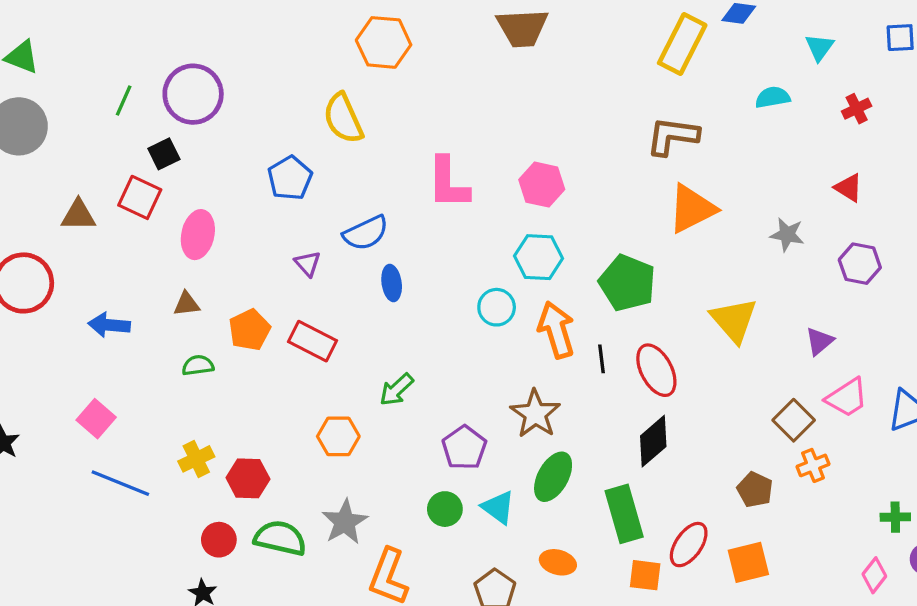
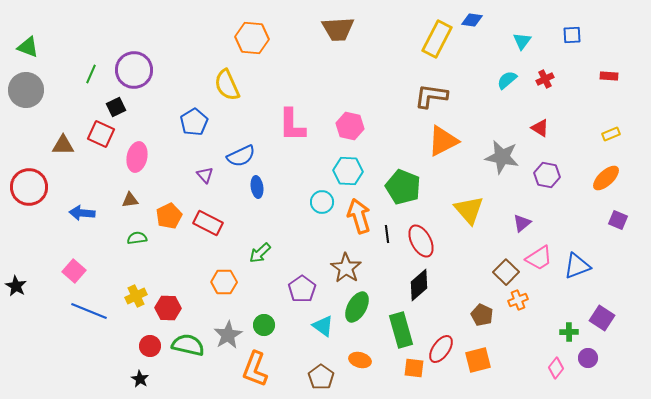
cyan semicircle: (773, 97) -> (507, 80), moved, turned -30
gray star: (787, 235) -> (502, 157), size x1.6
green circle: (445, 509) -> (264, 325), moved

